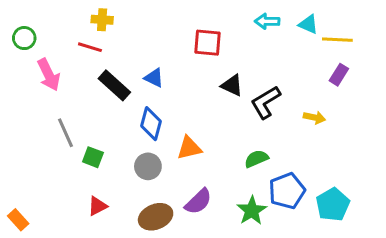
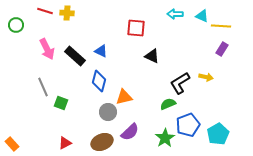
red line: (90, 47) -> (45, 11), moved
pink arrow: (49, 75) -> (47, 49), moved
black L-shape: (266, 102) -> (180, 83), moved
gray circle: (148, 166) -> (108, 112), moved
red triangle: (98, 206) -> (65, 143), moved

